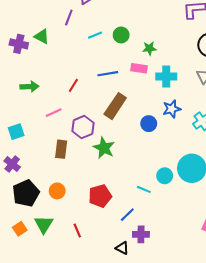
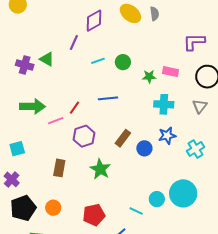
pink rectangle: (139, 68) -> (170, 72), moved
green arrow: (29, 87) -> (32, 106), size x1.4
brown rectangle: (115, 106) -> (123, 138), moved, size x0.7
pink line: (54, 113) -> (56, 121), moved
purple hexagon: (83, 127) -> (84, 136), moved

